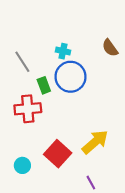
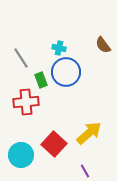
cyan circle: (22, 165) -> (21, 155), size x1.6

